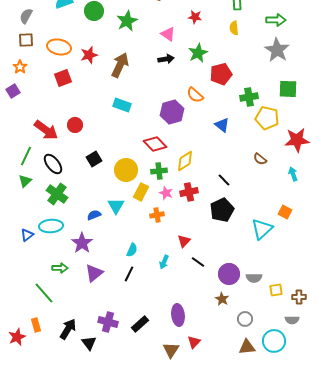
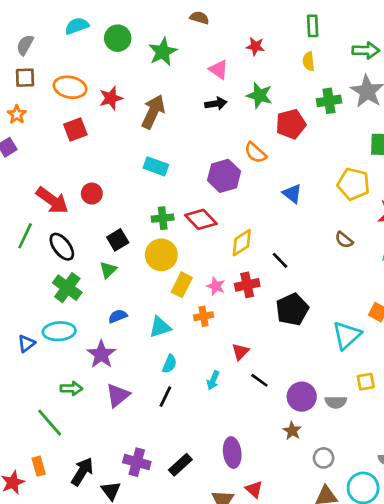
green star: (198, 53) -> (259, 95), turned -30
green cross: (249, 97) -> (329, 101), moved
green cross: (159, 171) -> (163, 218), moved
black line: (224, 180) -> (280, 260), moved
green triangle: (25, 181) -> (108, 270), moved
cyan triangle: (116, 206) -> (160, 327), moved, turned 42
yellow square: (276, 290) -> (366, 382), moved
red triangle: (194, 342) -> (254, 489), turned -32

